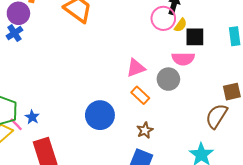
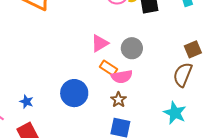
pink semicircle: (183, 59) -> (122, 77), moved
blue star: (32, 117) -> (26, 102), moved

